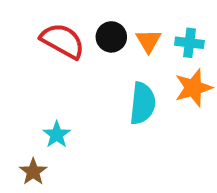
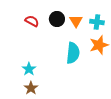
red semicircle: (63, 41) -> (32, 21), size x0.6
brown star: (33, 172) -> (31, 88), moved

